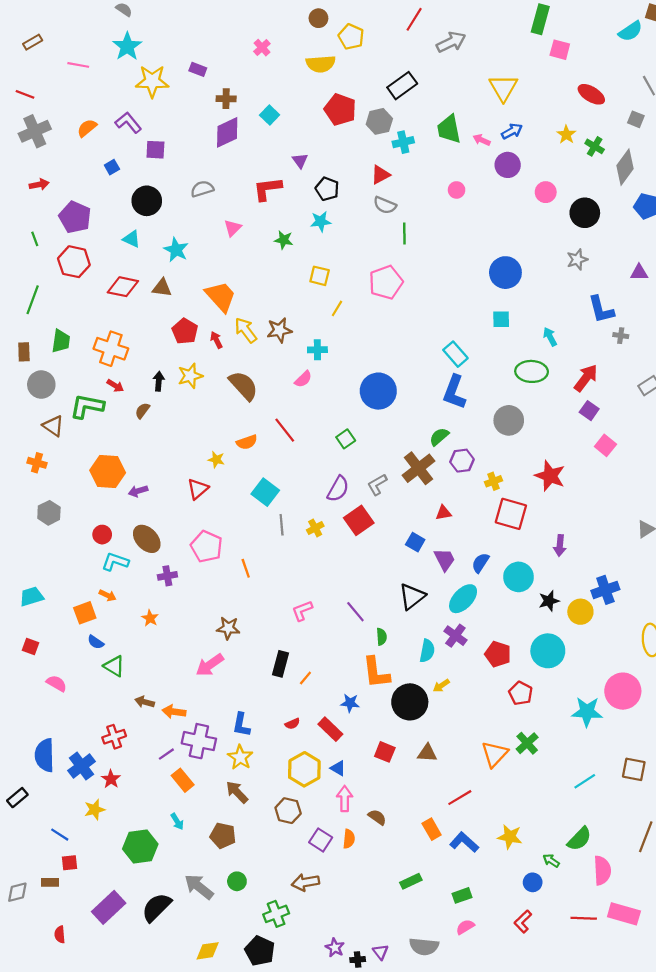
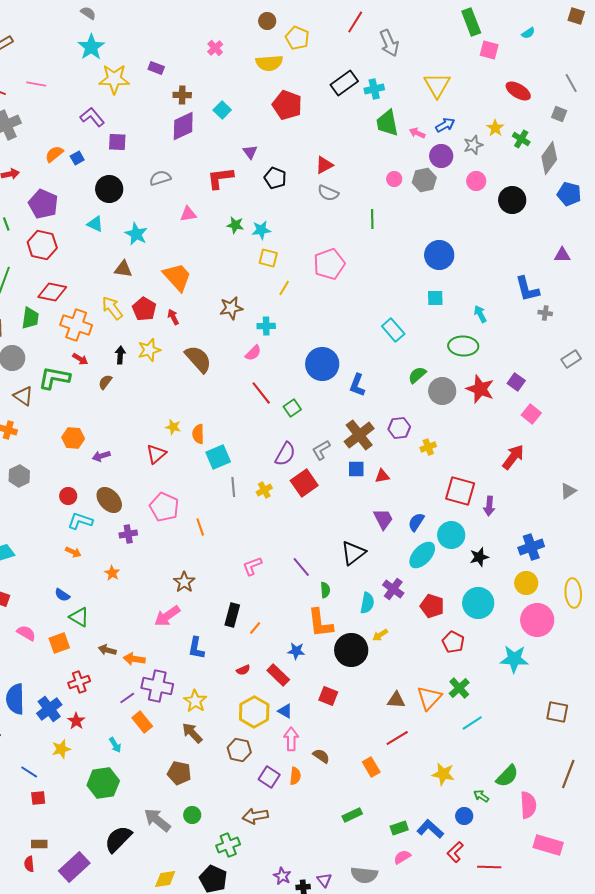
green rectangle: (540, 19) -> (471, 22), turned -36
cyan semicircle: (630, 31) -> (528, 33), moved, size x0.6
gray arrow: (451, 42) -> (389, 43), turned 92
pink line: (78, 65) -> (36, 84), moved
gray hexagon: (379, 121) -> (424, 180), moved
orange semicircle: (87, 128) -> (54, 154), moved
cyan cross: (403, 142) -> (374, 89), moved
cyan star: (321, 221) -> (261, 230), moved
pink triangle: (233, 228) -> (188, 214), turned 36
green line: (404, 233) -> (372, 219), moved
gray star: (577, 260) -> (473, 145), moved
red diamond: (123, 287) -> (52, 292), moved
yellow arrow: (246, 330) -> (112, 308), moved
red arrow: (586, 378) -> (513, 457), moved
blue L-shape: (454, 392) -> (357, 385), moved, size x0.7
red line: (285, 430) -> (261, 393), moved
green semicircle: (439, 437) -> (417, 375), moved
orange semicircle: (247, 442) -> (198, 434), moved, turned 108
orange hexagon: (108, 471) -> (73, 438), size x0.7
red star: (550, 476) -> (480, 389), moved
cyan square: (265, 492) -> (218, 457), turned 30
red square: (511, 514) -> (460, 491), moved
blue square: (415, 542) -> (356, 469), moved, turned -30
cyan ellipse: (463, 599) -> (422, 555), moved
yellow circle: (580, 612) -> (526, 583), moved
orange square: (85, 613) -> (59, 643), moved
brown star: (228, 628) -> (184, 582), turned 30
pink circle: (623, 691) -> (537, 620), moved
blue L-shape: (241, 725) -> (196, 648), moved
brown triangle: (427, 753) -> (396, 700), moved
cyan line: (585, 781) -> (472, 723), moved
cyan arrow: (177, 821) -> (115, 745), moved
blue L-shape: (464, 842) -> (430, 829), moved
brown rectangle: (50, 882) -> (39, 844), moved
purple rectangle: (109, 907) -> (74, 867), moved
red line: (584, 918) -> (489, 867), moved

